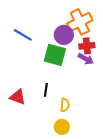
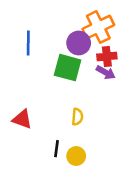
blue line: (23, 35) -> (28, 43), turned 60
black line: (46, 90) -> (57, 149), moved
yellow semicircle: (65, 105) -> (77, 117), moved

